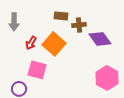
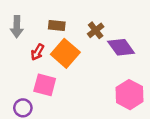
brown rectangle: (61, 16) -> (57, 25), moved
brown cross: (79, 25) -> (96, 30), turned -32

